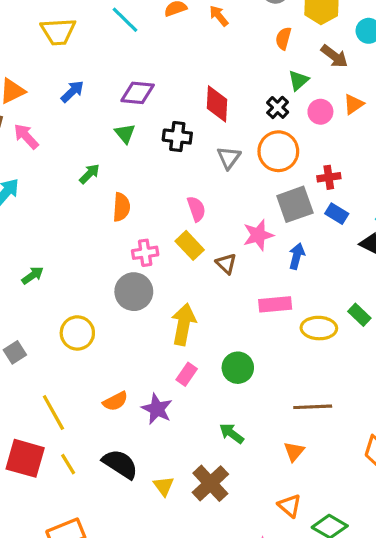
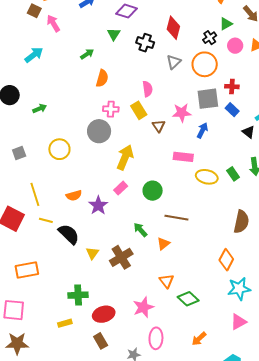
brown line: (313, 407) -> (176, 218), moved
orange triangle: (294, 451) -> (163, 244), moved
yellow line: (68, 464) -> (46, 220), moved, turned -56

